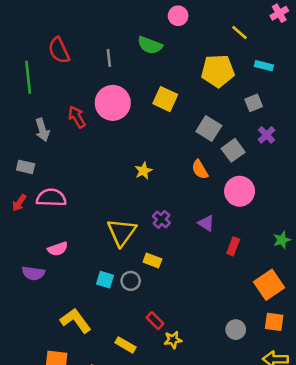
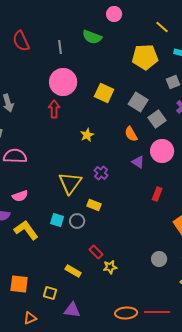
yellow square: (165, 99) -> (104, 93), moved
red arrow: (77, 117) -> (54, 109), moved, turned 30
purple triangle: (206, 223) -> (138, 162), moved
yellow L-shape: (76, 321) -> (26, 230), moved

